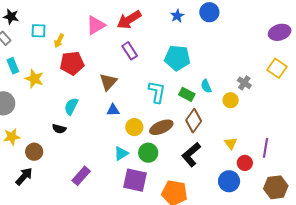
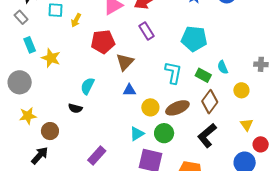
red pentagon: (72, 63) -> (103, 42), moved
gray cross: (244, 83) -> (261, 64), turned -32
yellow circle: (231, 100) -> (241, 90), moved

